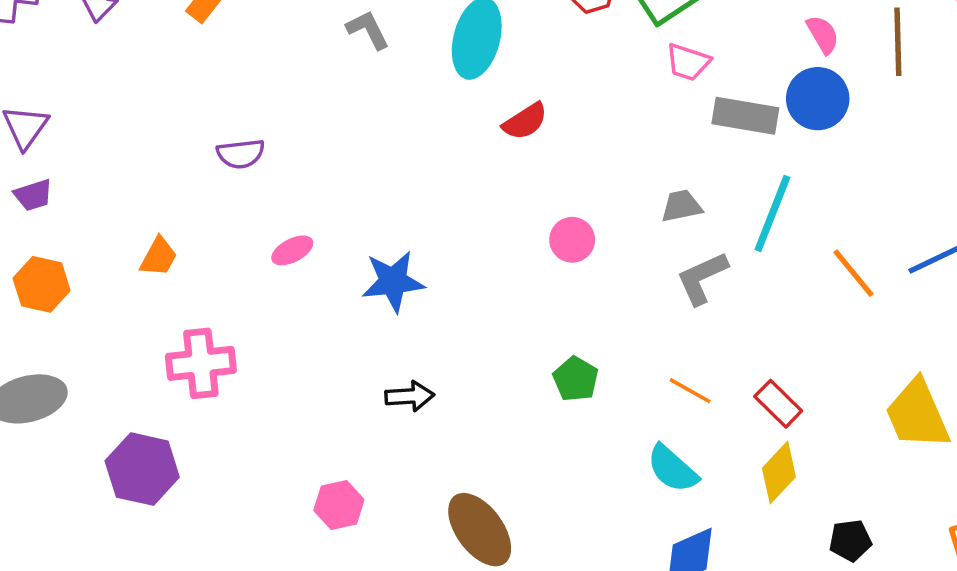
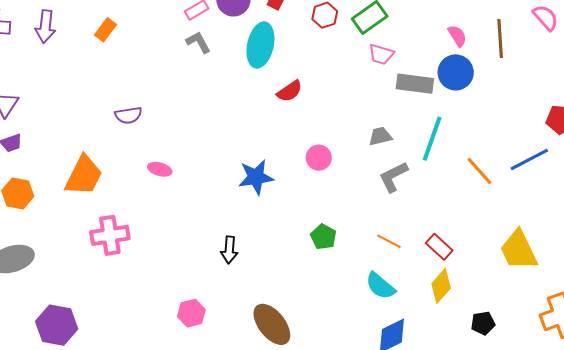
pink ellipse: (292, 250) -> (160, 169), turned 45
orange trapezoid: (159, 257) -> (84, 176), size x1.8
blue star: (393, 281) -> (256, 177), moved
black arrow: (410, 396) -> (229, 250), turned 100
purple hexagon: (142, 469) -> (57, 325), moved

